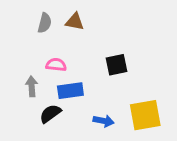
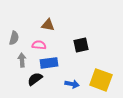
brown triangle: (75, 22) -> (48, 25), moved
gray semicircle: (45, 23) -> (14, 38), moved
yellow square: (145, 115) -> (101, 80), turned 30

